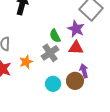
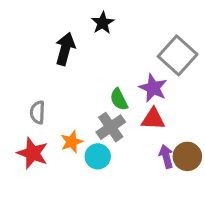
brown circle: (75, 81) -> (187, 156), moved
cyan circle: (53, 84) -> (98, 156), moved

